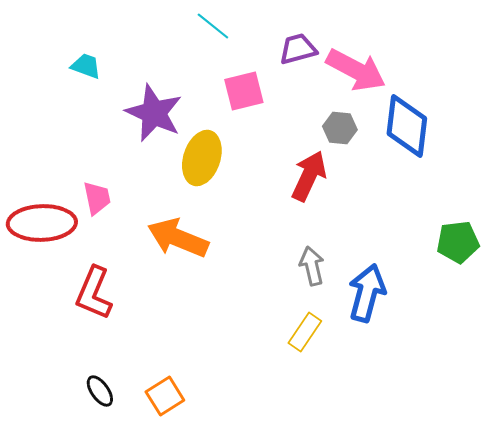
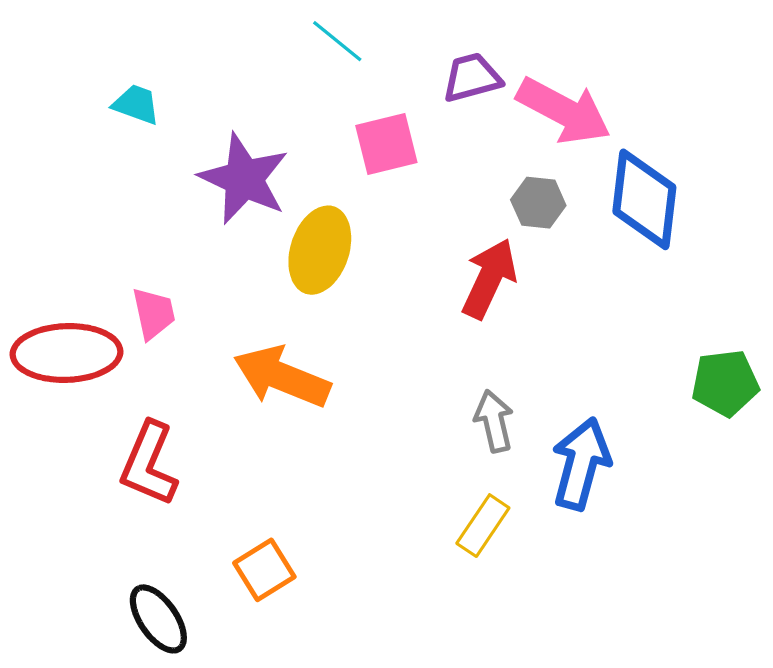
black ellipse: (100, 391) -> (158, 619), size x1.4
orange square: (165, 396) -> (264, 570), moved

